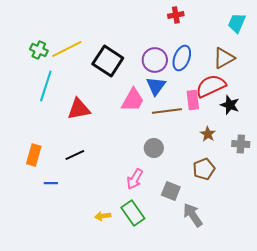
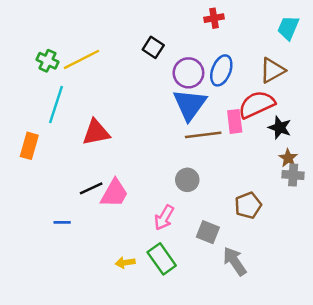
black square: (108, 61) -> (153, 47), moved, size x0.6
blue triangle: (156, 86) -> (190, 104), size x1.4
pink trapezoid: (133, 100) -> (114, 193), moved
brown star: (208, 134) -> (288, 158), moved
orange rectangle: (34, 155) -> (29, 146), moved

